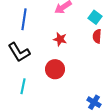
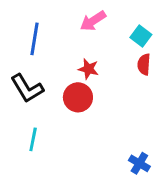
red circle: (55, 69) -> (78, 97), moved

